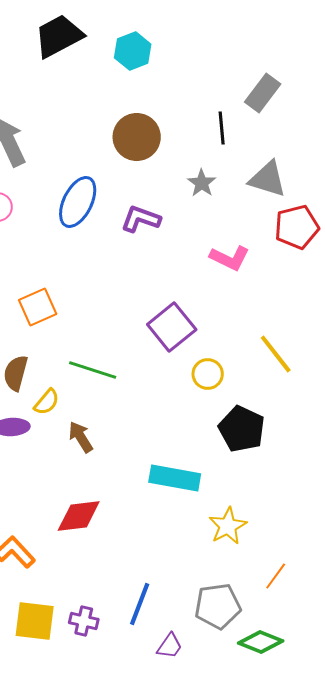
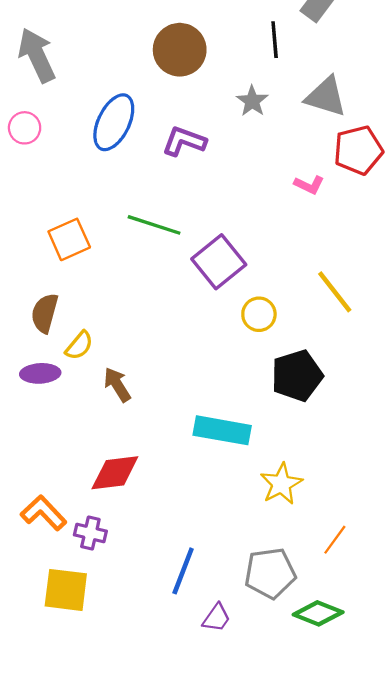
pink L-shape: (230, 258) -> (309, 185), moved, size x0.7
green line: (93, 370) -> (154, 225), moved
black pentagon: (242, 429) -> (297, 376), turned 30
purple cross: (84, 621) -> (90, 533), moved

